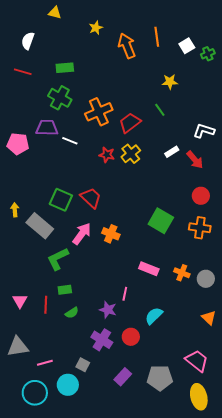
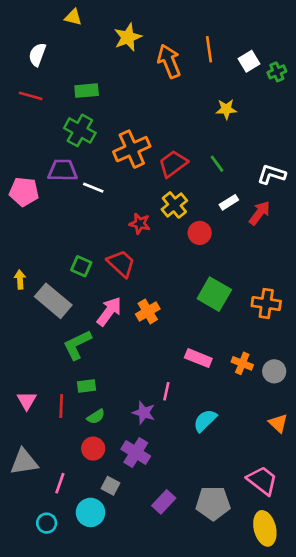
yellow star: (96, 28) -> (128, 37), size x1.5
green line: (160, 110) -> (217, 164), moved
red star: (107, 155) -> (140, 224), moved
red arrow: (195, 160) -> (260, 213), turned -102
red circle: (201, 196) -> (200, 233), moved
green square: (61, 200) -> (81, 266), size x0.7
orange cross: (111, 234) -> (148, 311), turned 36
red circle: (131, 337) -> (93, 449), moved
pink line: (45, 363) -> (60, 483), turned -56
cyan circle: (35, 393) -> (47, 523), size x0.6

